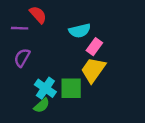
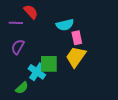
pink rectangle: (94, 47) -> (77, 38), turned -48
green square: (71, 88) -> (49, 64), moved
green semicircle: (42, 105) -> (22, 88), moved

